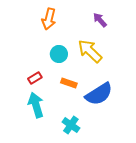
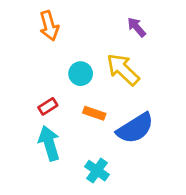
orange arrow: (49, 19) -> (49, 26), moved, turned -30

